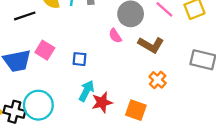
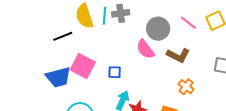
pink semicircle: (115, 36) -> (145, 49), size x1.5
pink square: (45, 50) -> (83, 66), size x1.4

